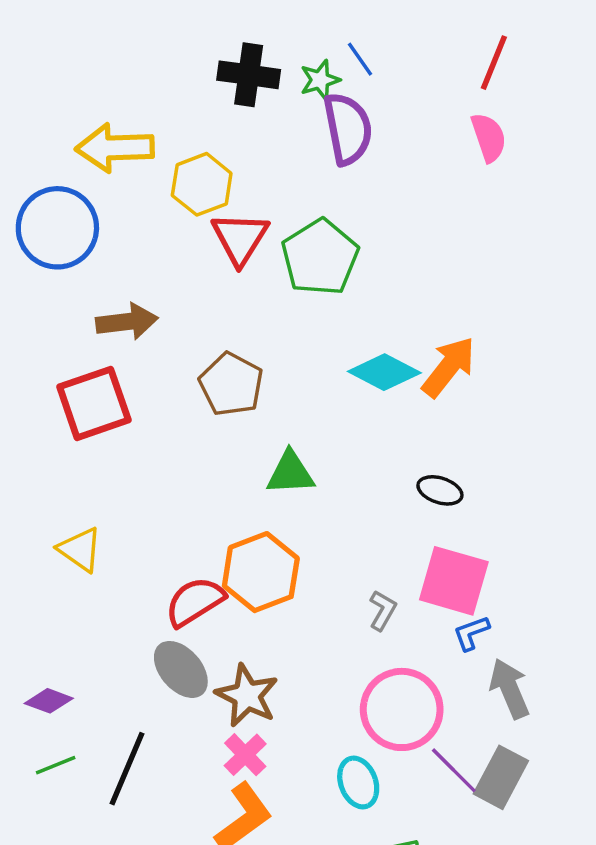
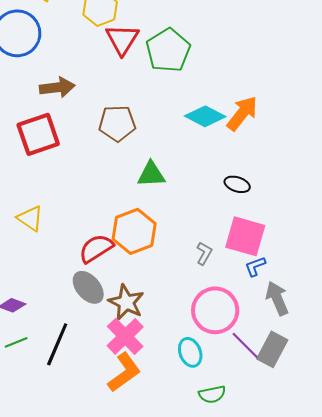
brown pentagon: (231, 384) -> (117, 123), turned -30
pink cross: (245, 755) -> (125, 336), size x1.5

